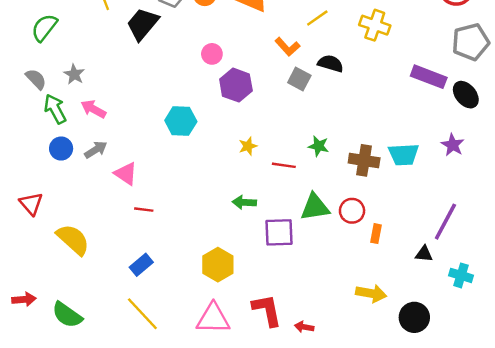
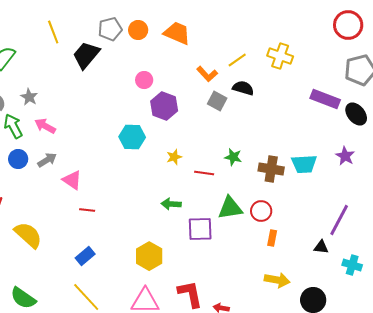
yellow line: (317, 18) -> (237, 60), moved
cyan hexagon: (181, 121) -> (132, 137), moved
orange rectangle: (376, 234) -> (272, 238), moved

